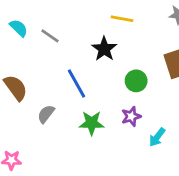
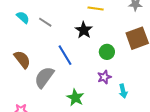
gray semicircle: (46, 114) -> (44, 77), size x1.6
green star: (92, 123) -> (75, 98), moved, turned 30
cyan arrow: (157, 137) -> (123, 91), turned -48

